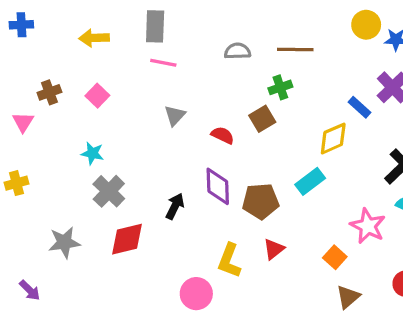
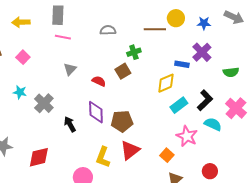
yellow circle: (366, 25) -> (176, 18), moved
brown line: (295, 49) -> (155, 29), moved
blue rectangle: (360, 107) -> (182, 64), turned -32
cyan rectangle: (310, 181) -> (179, 105), moved
gray cross: (109, 191) -> (44, 103), moved
black arrow: (175, 206) -> (70, 124), turned -56
red diamond: (127, 239) -> (39, 157), moved
red triangle: (274, 249) -> (130, 150), size x1.5

